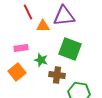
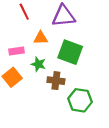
orange triangle: (43, 26) -> (41, 38), moved

